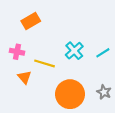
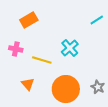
cyan line: (103, 53) -> (97, 20), moved
orange triangle: (24, 77) -> (28, 84), moved

